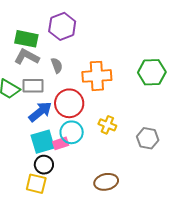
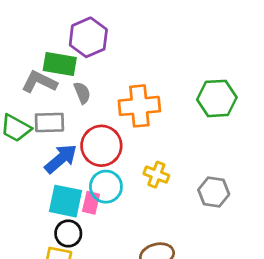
green rectangle: (26, 39) -> (60, 64), moved
cyan square: (43, 142) -> (66, 201), turned 30
pink rectangle: (61, 143) -> (91, 203), turned -56

